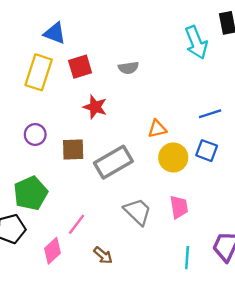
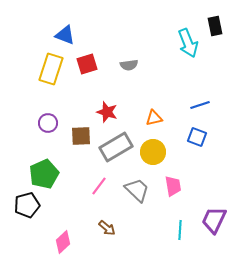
red star: (95, 107) -> (107, 112), moved
yellow circle: (173, 158) -> (153, 152), moved
pink line: (77, 224) -> (99, 186), moved
pink diamond: (52, 251) -> (63, 242), moved

